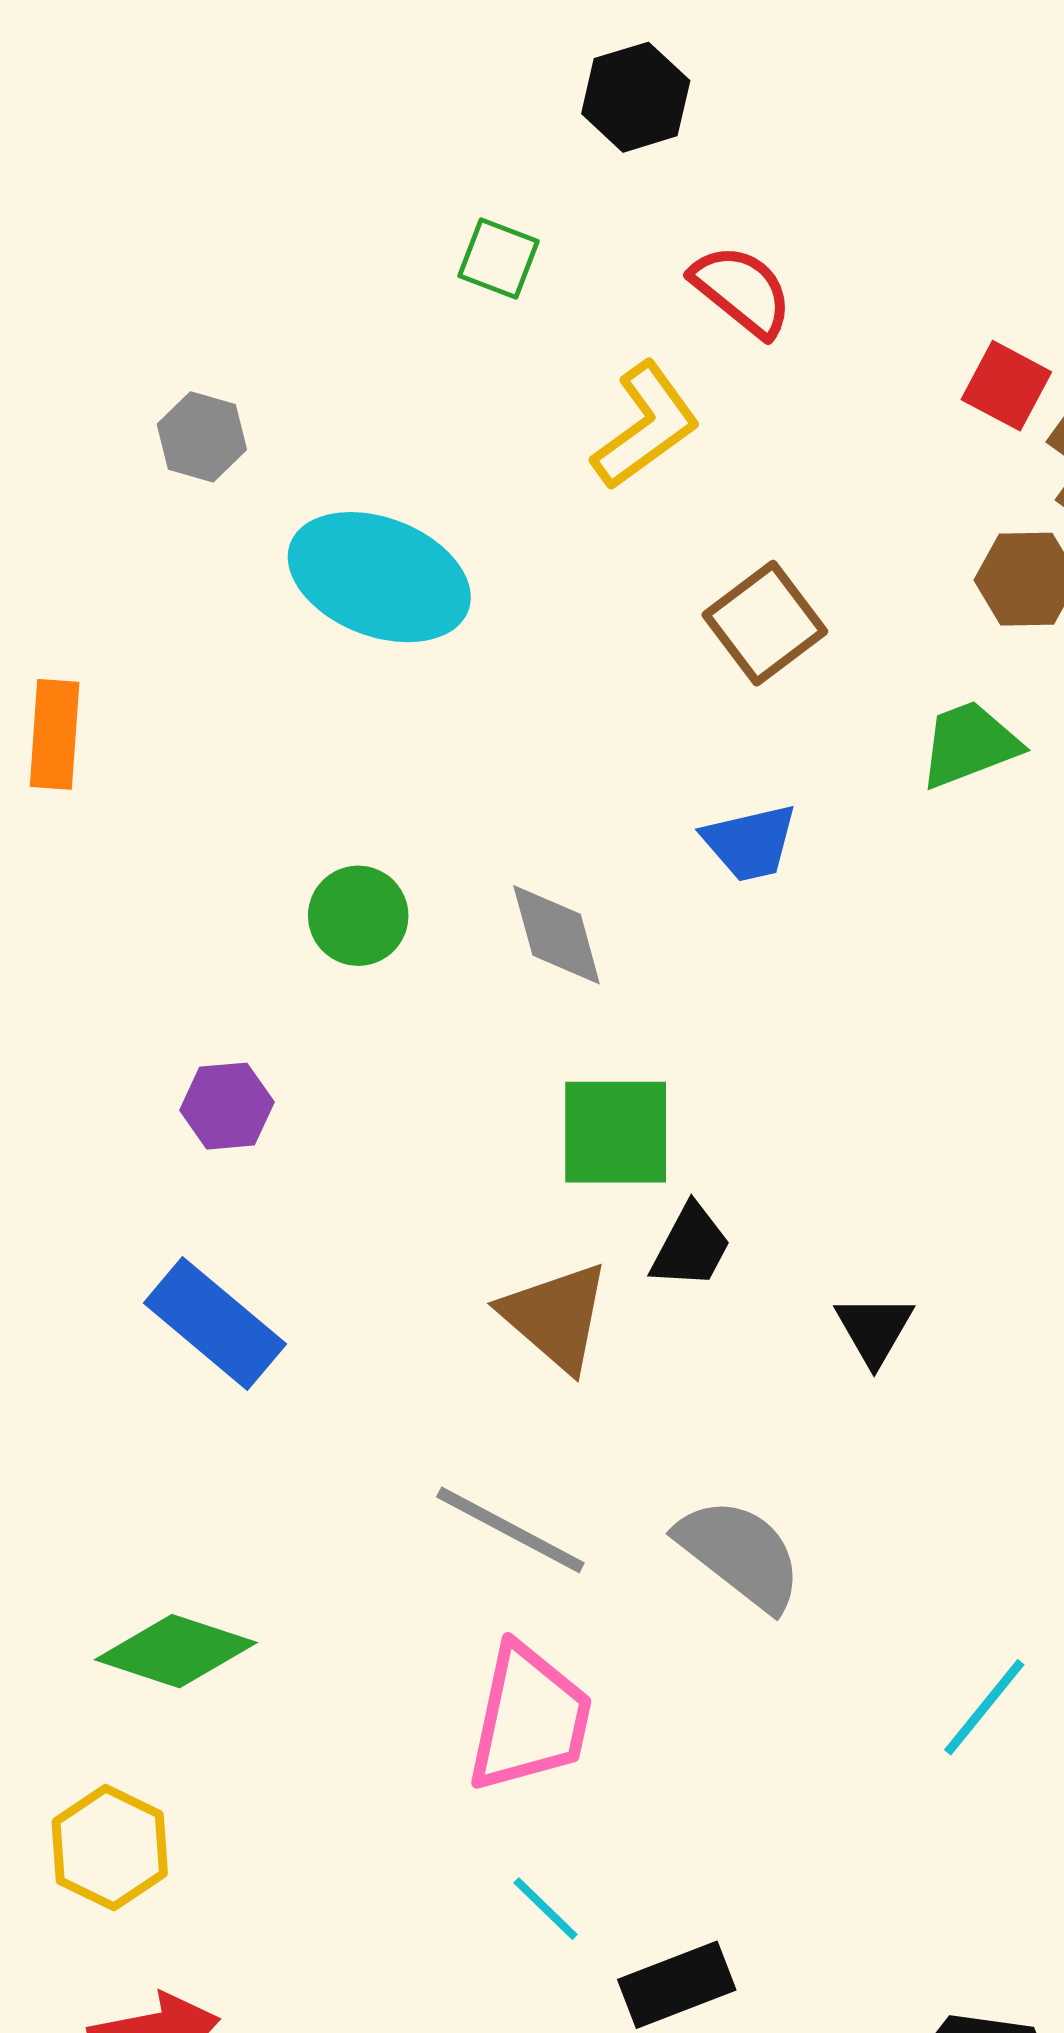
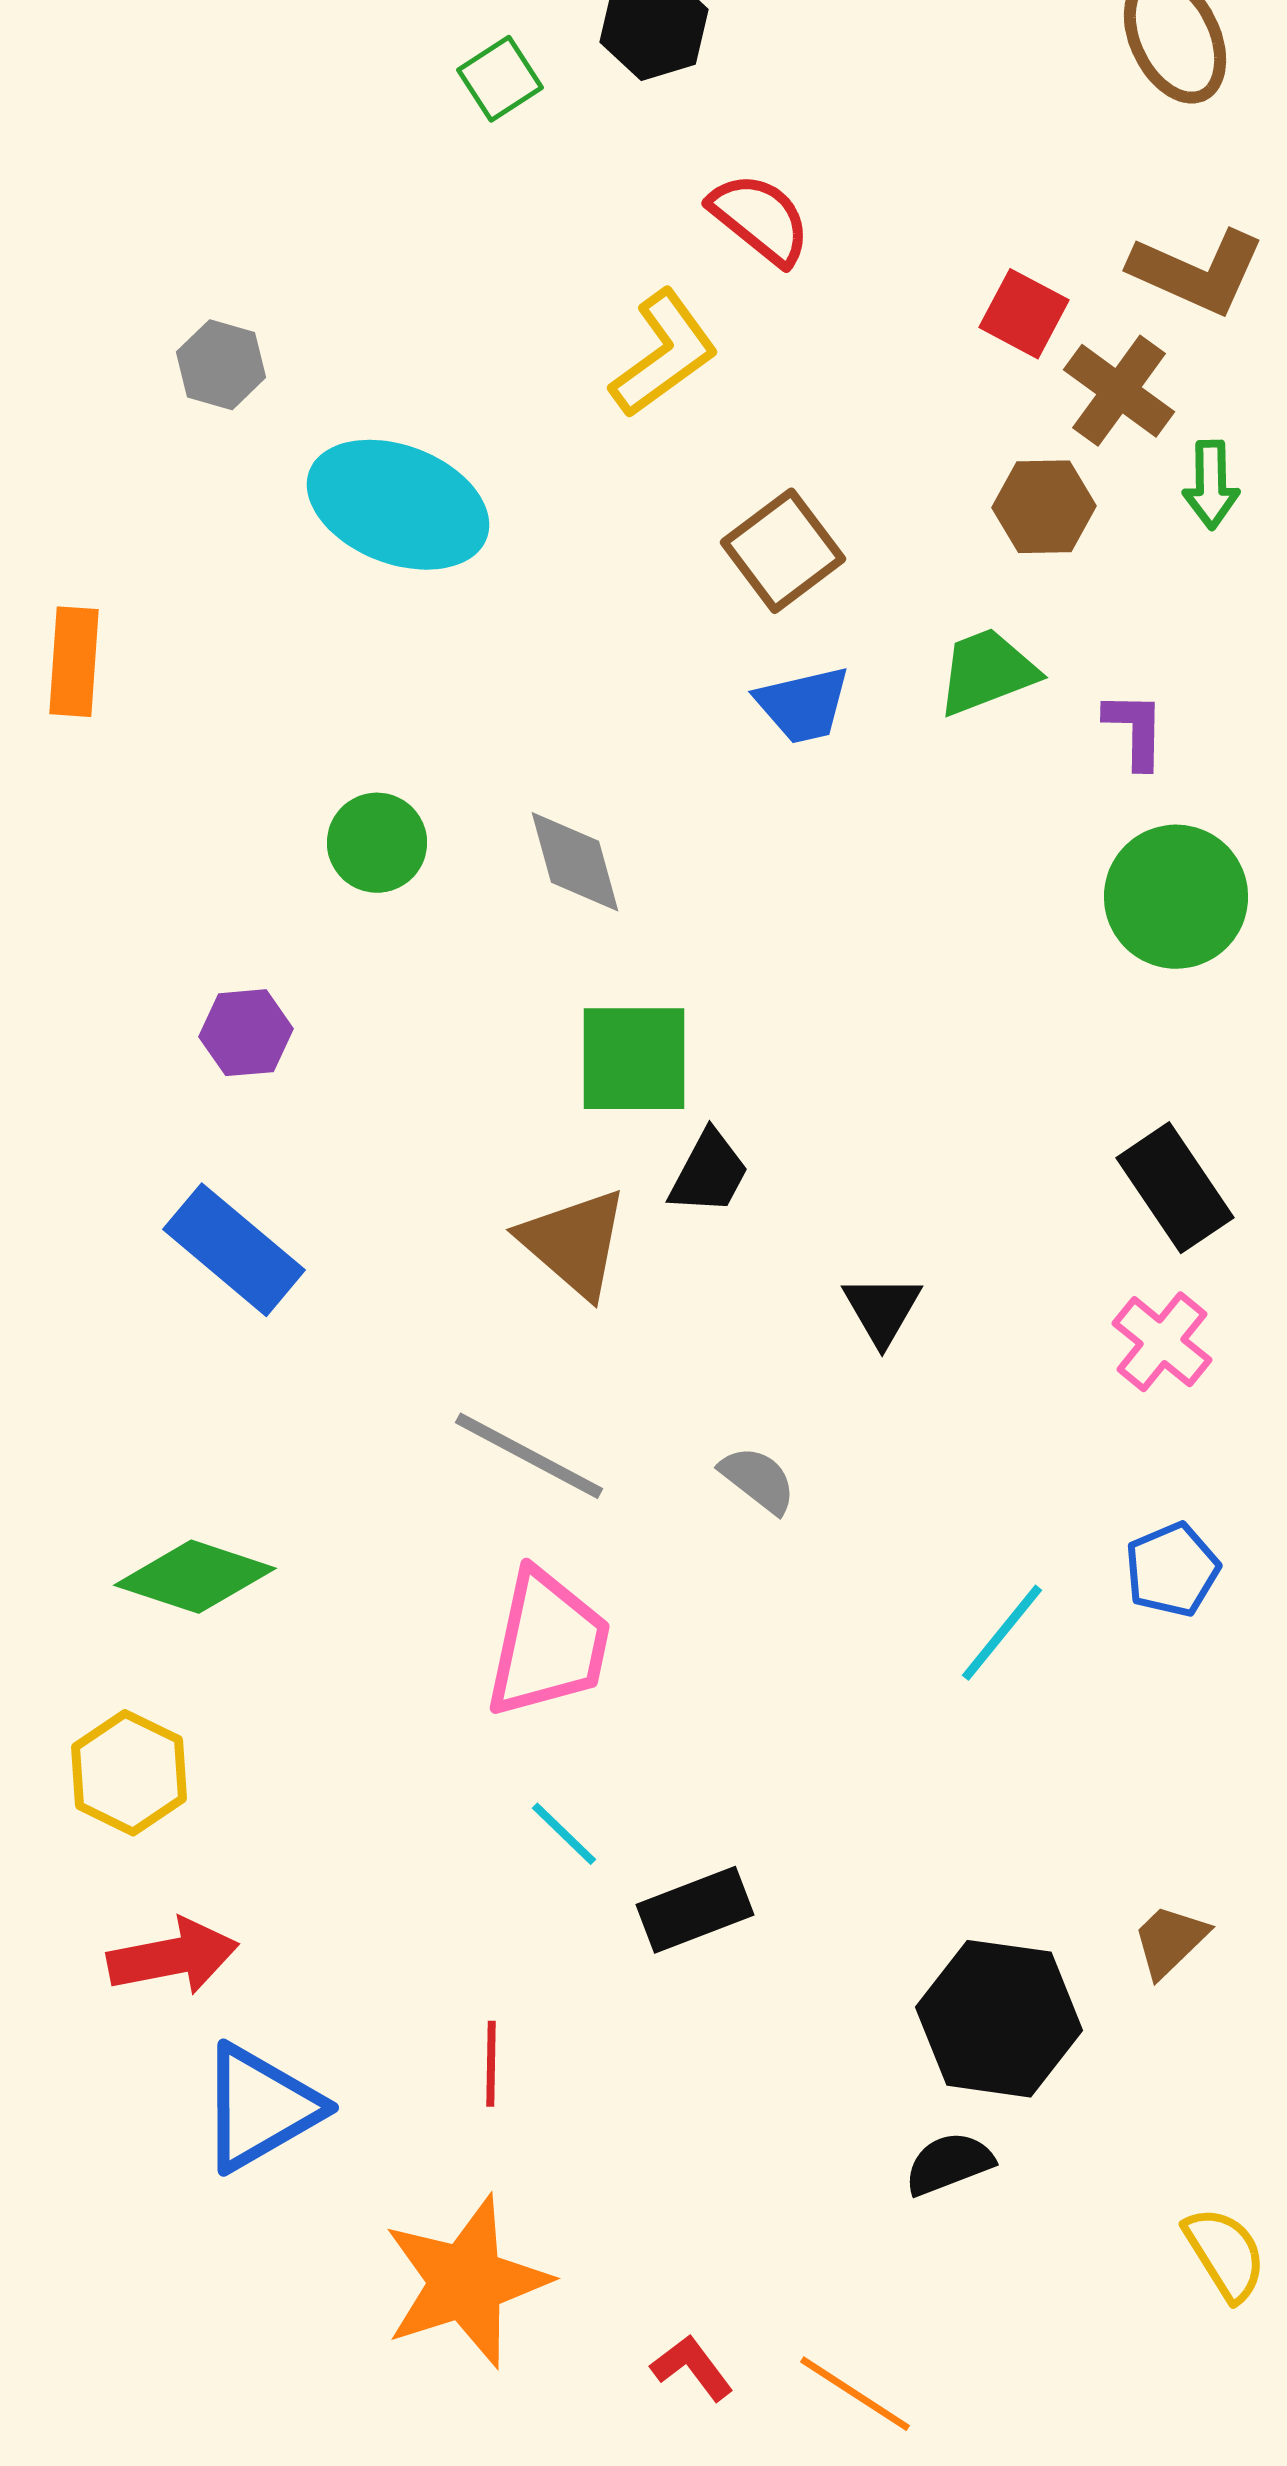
green square: (498, 258) -> (500, 79), moved, turned 36
blue trapezoid: (750, 843) -> (803, 705), moved
black triangle: (874, 1330) -> (882, 1310), moved
gray semicircle: (740, 1554) -> (758, 1480), size x0.6

